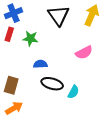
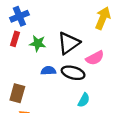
black triangle: (59, 15) -> (69, 43), moved, turned 30
black ellipse: (52, 84) -> (73, 73), moved

